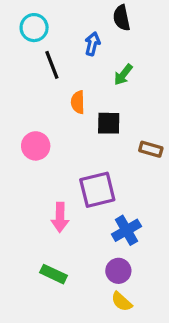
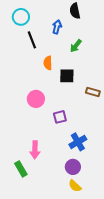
pink circle: (36, 146) -> (36, 99), moved
purple square: (97, 190) -> (60, 117), size x0.6
pink arrow: (60, 217) -> (35, 150), moved
green rectangle: (54, 274) -> (21, 169), moved, turned 35

